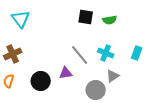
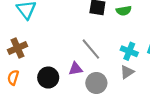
cyan cross: (106, 53) -> (129, 51), moved
gray circle: (96, 90) -> (96, 83), moved

